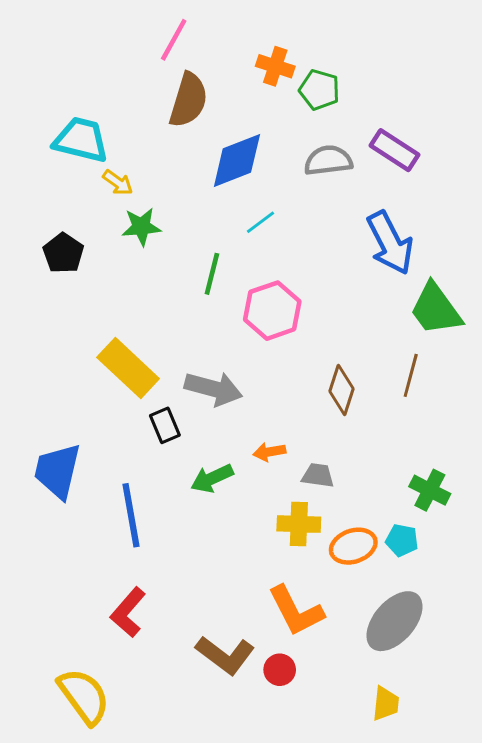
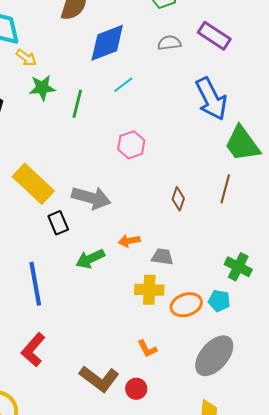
gray semicircle: (328, 160) -> (169, 43), size x0.7
green line: (212, 274) -> (77, 104), moved
pink hexagon: (272, 311) -> (131, 145), size x0.7
brown diamond: (341, 390) -> (178, 199), size x0.7
orange L-shape: (296, 611) -> (147, 349), size x0.5

